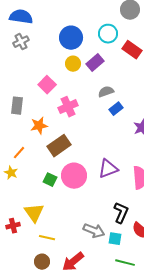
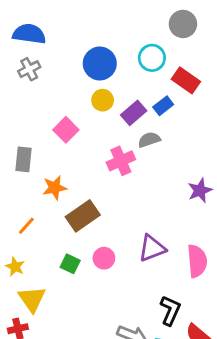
purple rectangle: (95, 63) -> (134, 113), moved
pink cross: (68, 107) -> (121, 161), moved
blue rectangle: (116, 109) -> (163, 106), moved
yellow star: (11, 173) -> (15, 267), moved
pink circle: (74, 176) -> (104, 258), size x0.6
yellow triangle: (34, 213) -> (32, 299), moved

